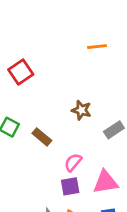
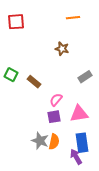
red square: (21, 72) -> (16, 22), moved, turned 30
brown star: (81, 110) -> (62, 49), moved

